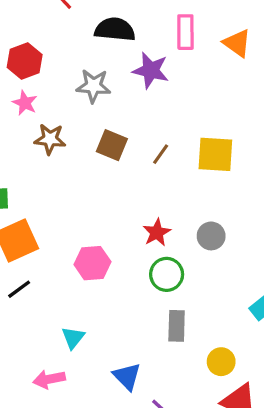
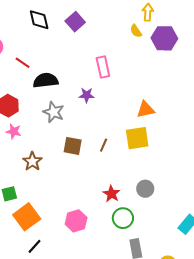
black semicircle: (115, 29) -> (46, 80), moved
orange triangle: (237, 43) -> (146, 110), moved, turned -36
purple star: (151, 70) -> (87, 95), size x0.7
gray star: (93, 86) -> (54, 112), turned 30
brown star: (50, 139) -> (32, 161), moved, turned -30

